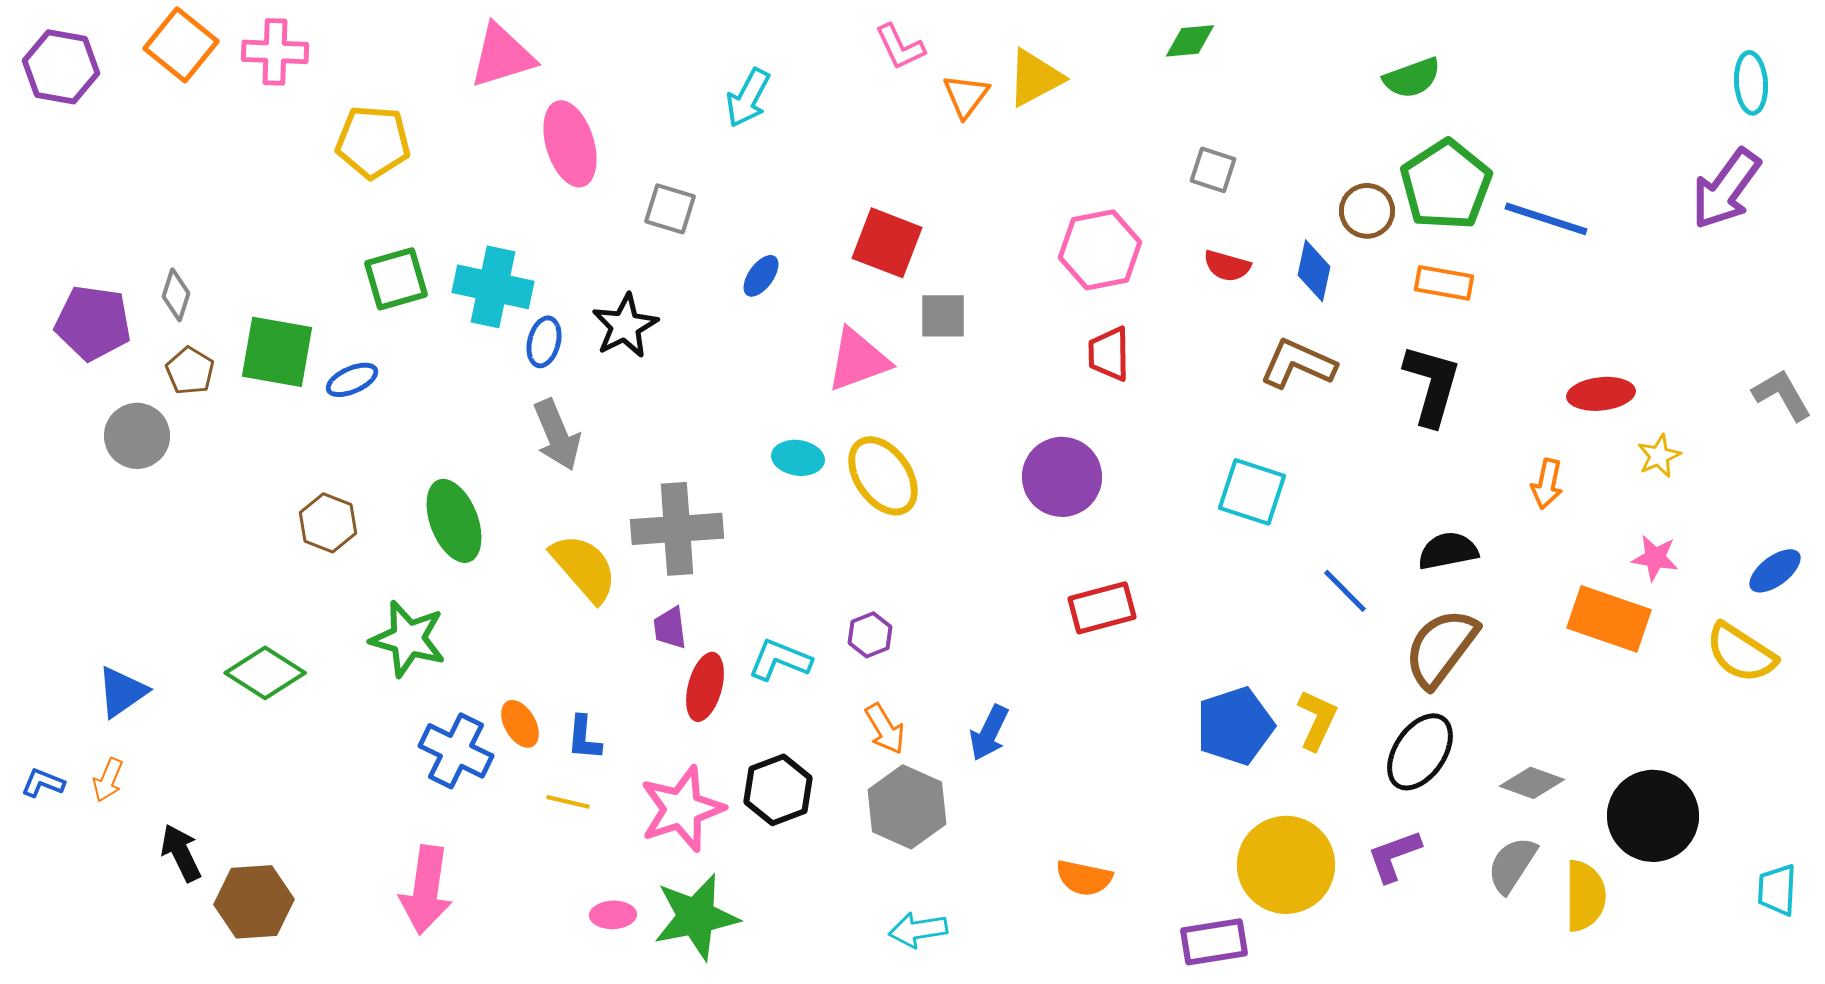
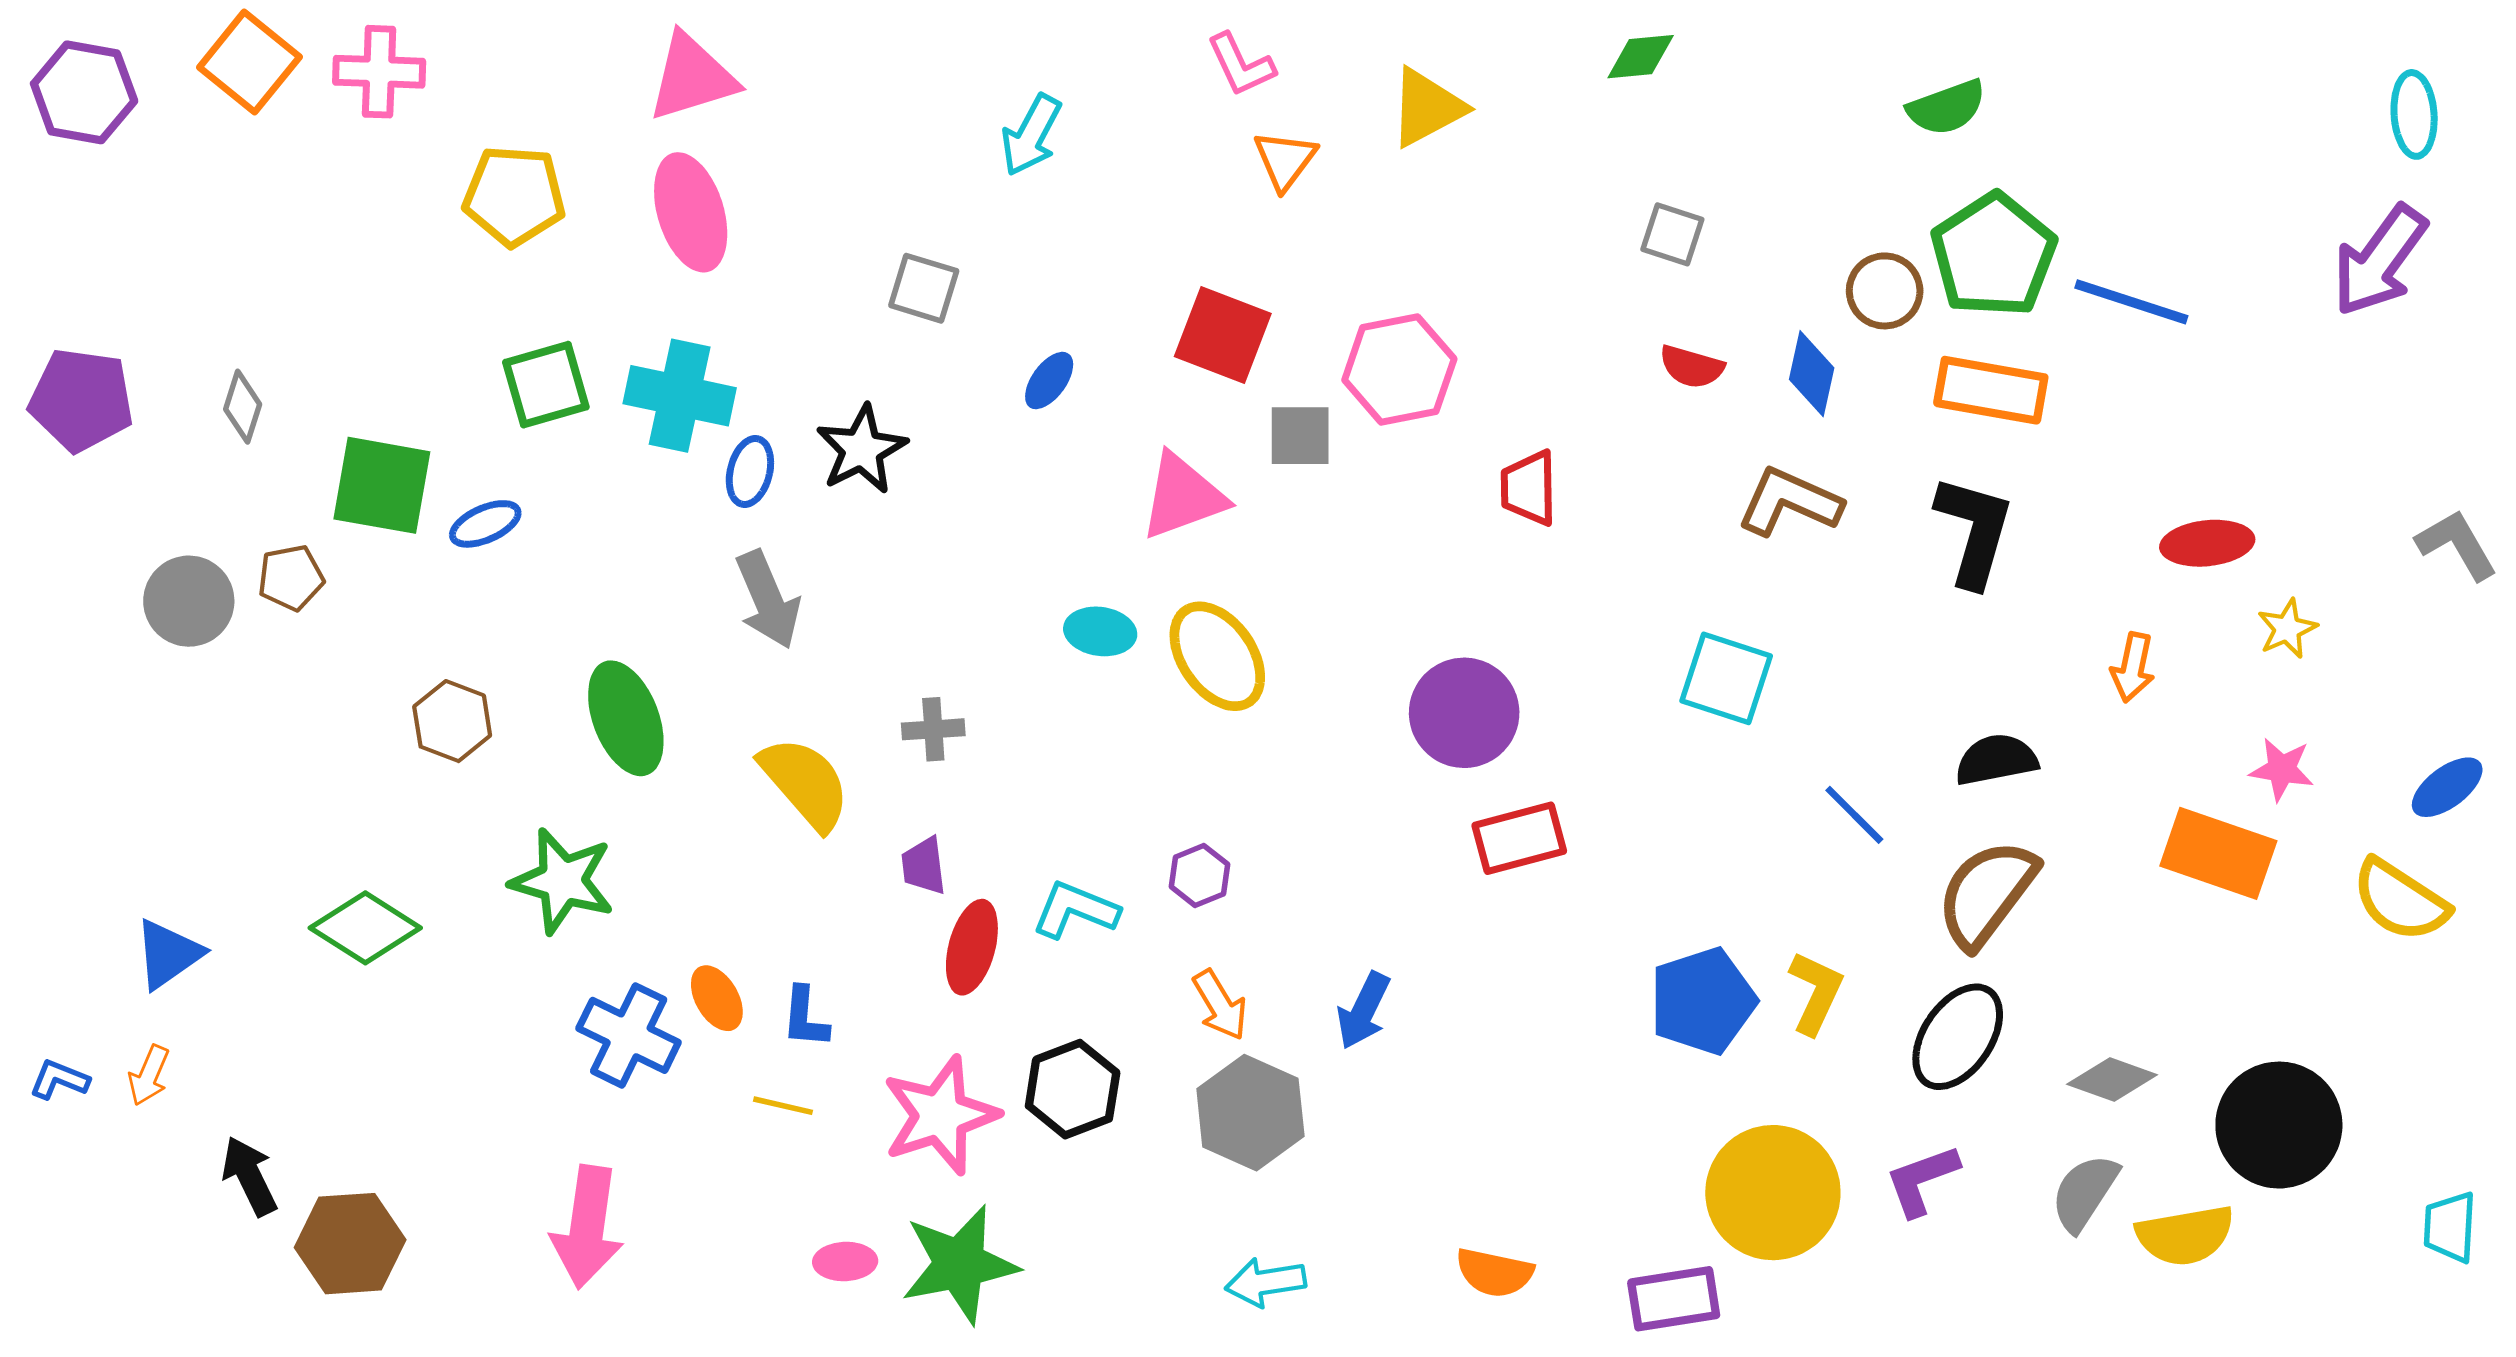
orange triangle: (966, 96) -> (1285, 160), moved
pink ellipse: (570, 144) -> (691, 212), moved
pink hexagon: (1100, 250) -> (1399, 369), moved
orange rectangle: (1444, 283) -> (1991, 390), size x1.4
purple pentagon: (93, 323) -> (81, 400), moved
brown pentagon: (190, 371) -> (291, 578), moved, turned 30
purple circle: (1062, 477) -> (1464, 713), moved
gray cross: (677, 529) -> (933, 729), size x0.5
orange semicircle: (1084, 878) -> (1494, 1273), moved
yellow semicircle: (1585, 896) -> (2185, 1235), turned 80

